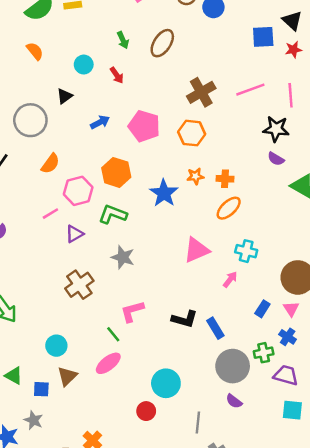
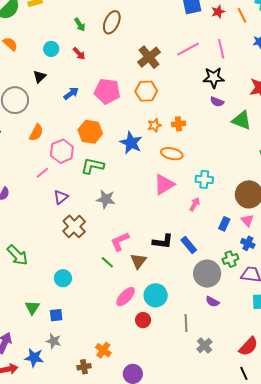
orange ellipse: (229, 208) -> (172, 154), moved, turned 65
purple triangle: (74, 234) -> (61, 197), moved
pink ellipse: (108, 363) -> (126, 297), moved
green triangle: (14, 376) -> (32, 308), turned 42
brown triangle: (67, 376) -> (138, 261), moved

